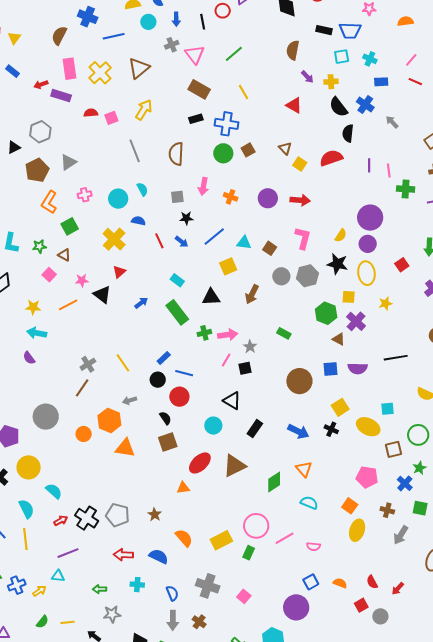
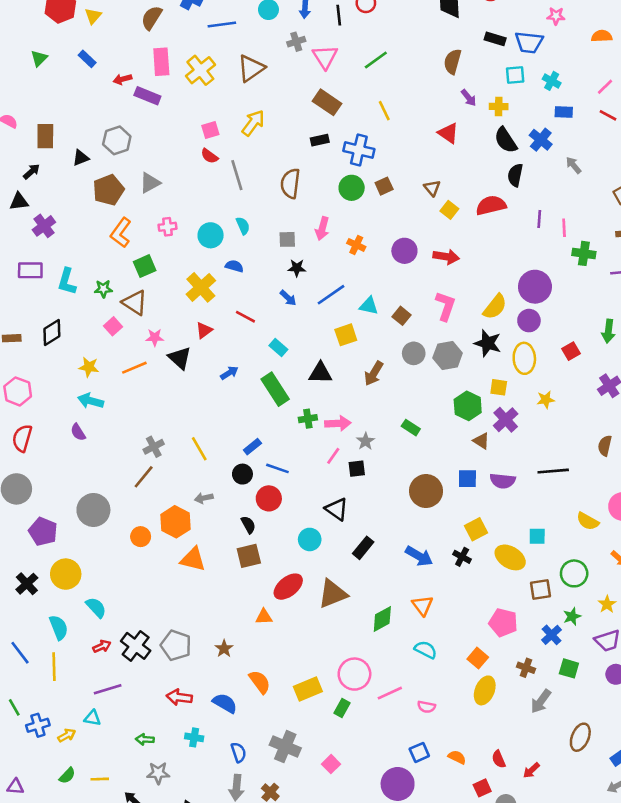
red semicircle: (91, 113) -> (209, 156), moved, turned -144
yellow semicircle: (341, 235) -> (495, 307), size x1.5
red line: (159, 241) -> (245, 317), moved, turned -42
brown triangle: (64, 255) -> (135, 303), size x1.5

